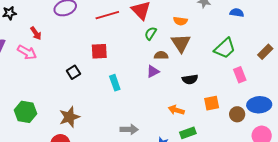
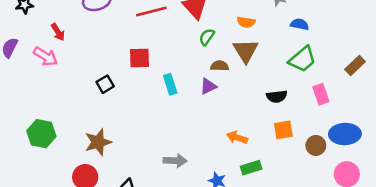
blue semicircle: (237, 13) -> (300, 24), moved
black semicircle: (190, 79) -> (277, 96), moved
cyan rectangle: (115, 83) -> (170, 84), moved

